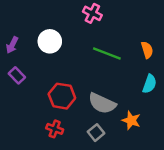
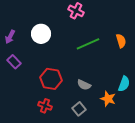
green line: (107, 54) -> (88, 44), turned -45
cyan semicircle: (149, 84) -> (124, 84), moved
gray semicircle: (102, 103) -> (84, 85), size x0.6

